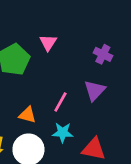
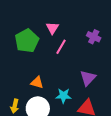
purple triangle: (95, 90) -> (88, 78), moved
pink line: (60, 102) -> (61, 47), moved

